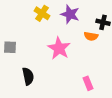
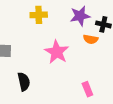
yellow cross: (42, 13) -> (39, 15), turned -35
purple star: (70, 14) -> (80, 16), moved, turned -30

